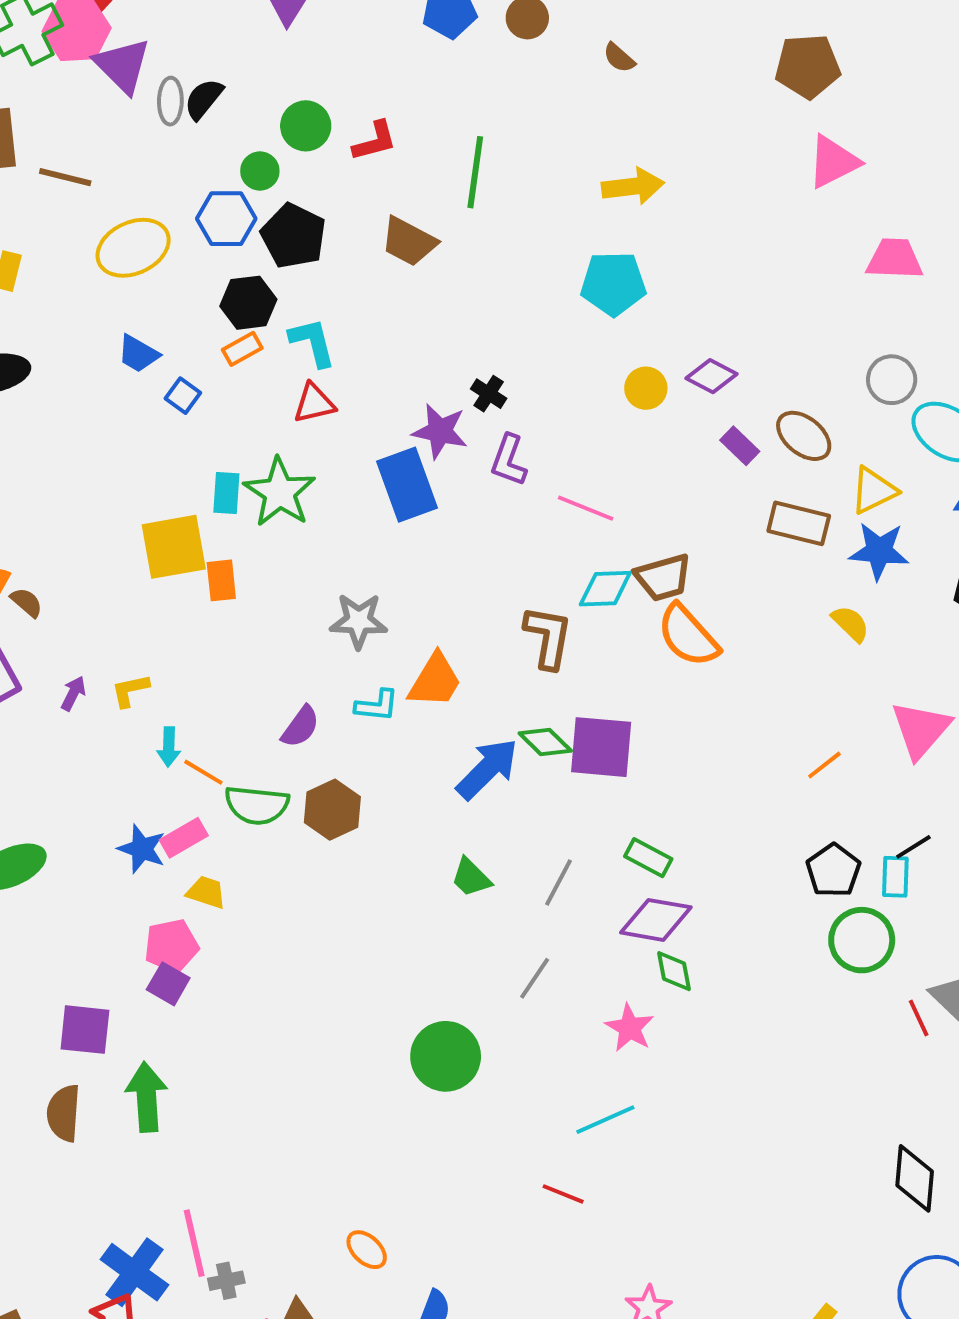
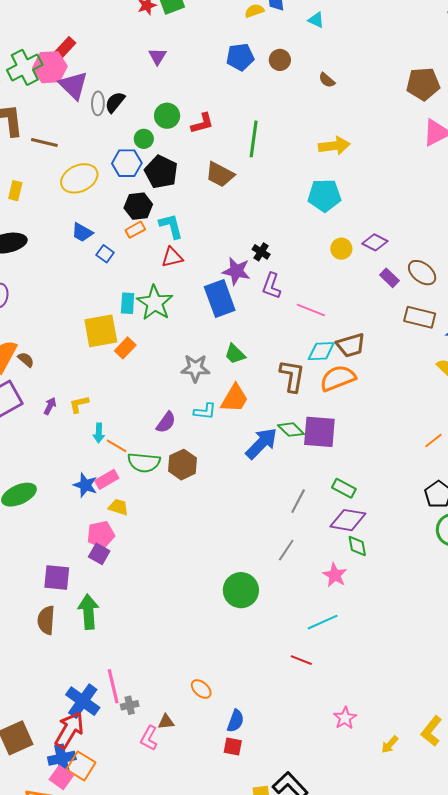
orange rectangle: (221, 580) -> (125, 348), turned 50
orange semicircle: (688, 636) -> (338, 378), moved, turned 111
green trapezoid: (471, 878) -> (235, 354), moved

